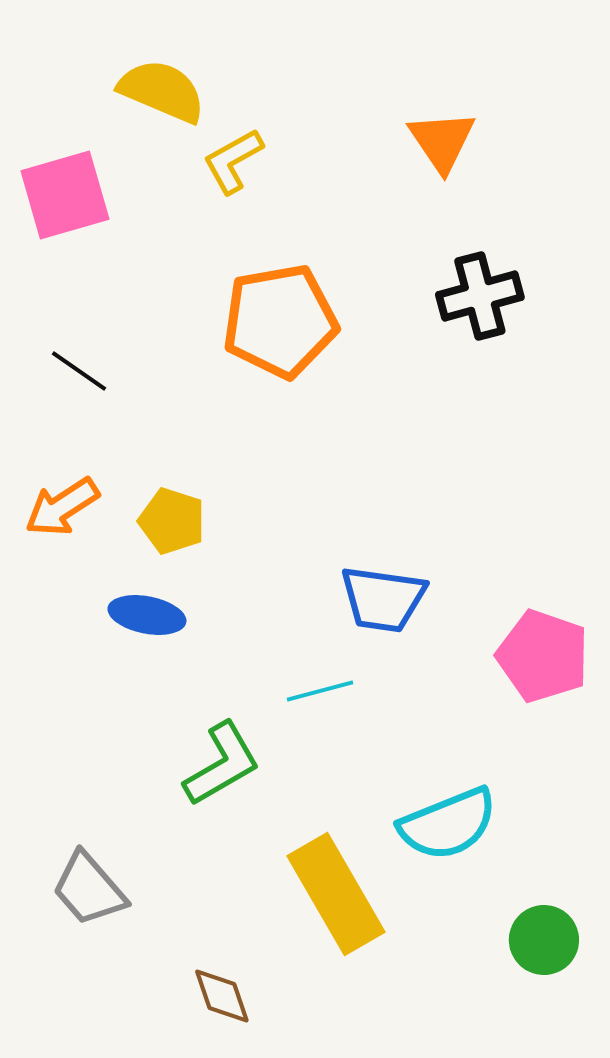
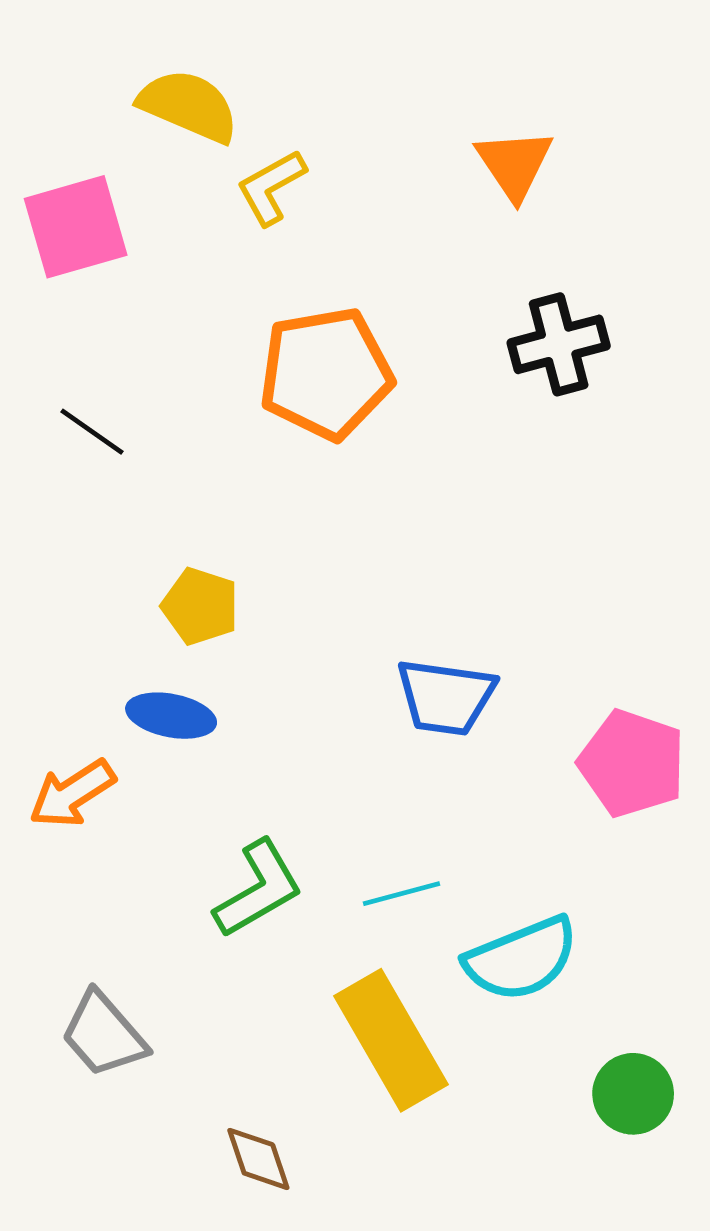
orange arrow: (62, 507) -> (72, 794), moved
cyan line: (320, 691) -> (402, 894), moved

